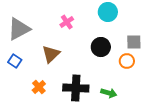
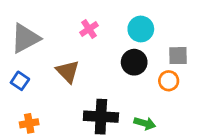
cyan circle: (108, 12) -> (141, 29), moved
brown triangle: (51, 54) -> (68, 71), turned -30
orange cross: (39, 87) -> (29, 123), moved, turned 32

